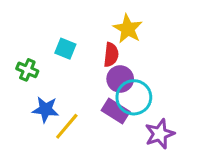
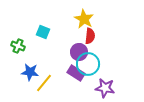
red semicircle: (111, 55) -> (90, 36), moved
purple star: (160, 134) -> (105, 88), turned 30

